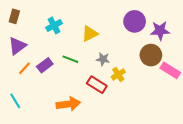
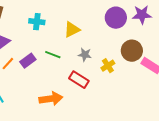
cyan cross: (54, 25) -> (37, 22), turned 35
purple star: (160, 31) -> (142, 15), moved
yellow cross: (118, 74) -> (108, 66), moved

